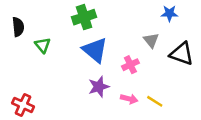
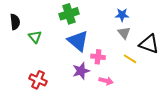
blue star: (169, 13) -> (122, 15), moved
pink cross: (130, 65) -> (98, 57), moved, turned 32
yellow line: (155, 101) -> (130, 59), moved
red cross: (23, 105) -> (38, 80), moved

